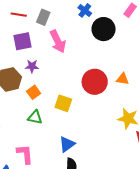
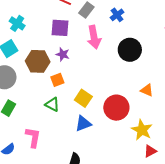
blue cross: (85, 10) -> (117, 15), moved
black circle: (104, 29) -> (130, 50), moved
red circle: (95, 82) -> (116, 108), moved
blue triangle: (67, 144) -> (83, 124), moved

